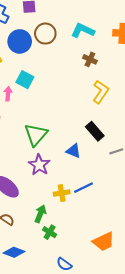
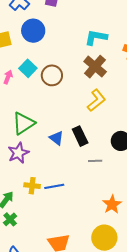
cyan L-shape: (83, 31) -> (96, 37), turned -30
brown circle: (45, 34) -> (52, 75), moved
brown cross: (90, 59) -> (95, 67), size x1.6
blue triangle: (73, 151) -> (56, 138), moved

